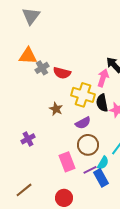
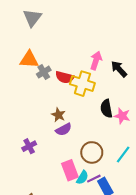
pink arrow: (103, 78) -> (96, 61), moved
yellow cross: (83, 95) -> (82, 84), moved
purple semicircle: (83, 123) -> (64, 129), moved
cyan semicircle: (103, 163) -> (82, 177), moved

